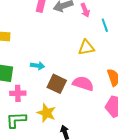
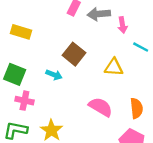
cyan line: (105, 25) -> (141, 47), turned -56
brown square: (57, 84) -> (74, 54), moved

